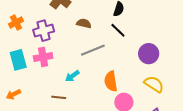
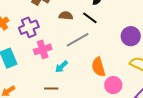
black line: (118, 30) -> (90, 18), moved
pink cross: (43, 57) -> (43, 49), moved

